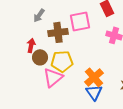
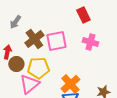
pink square: (80, 21) -> (56, 41), moved
brown cross: (58, 32) -> (34, 39), turned -30

